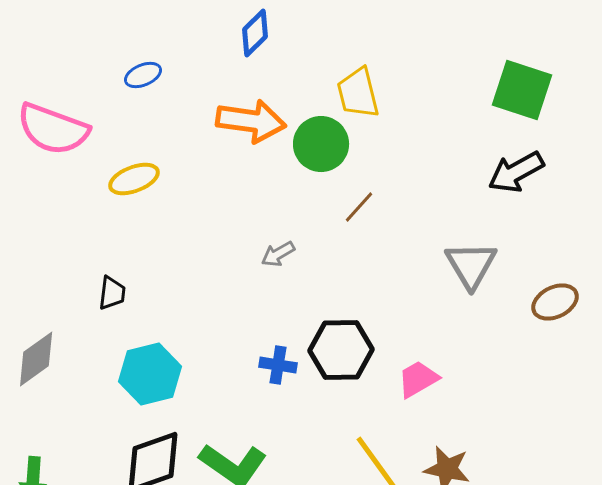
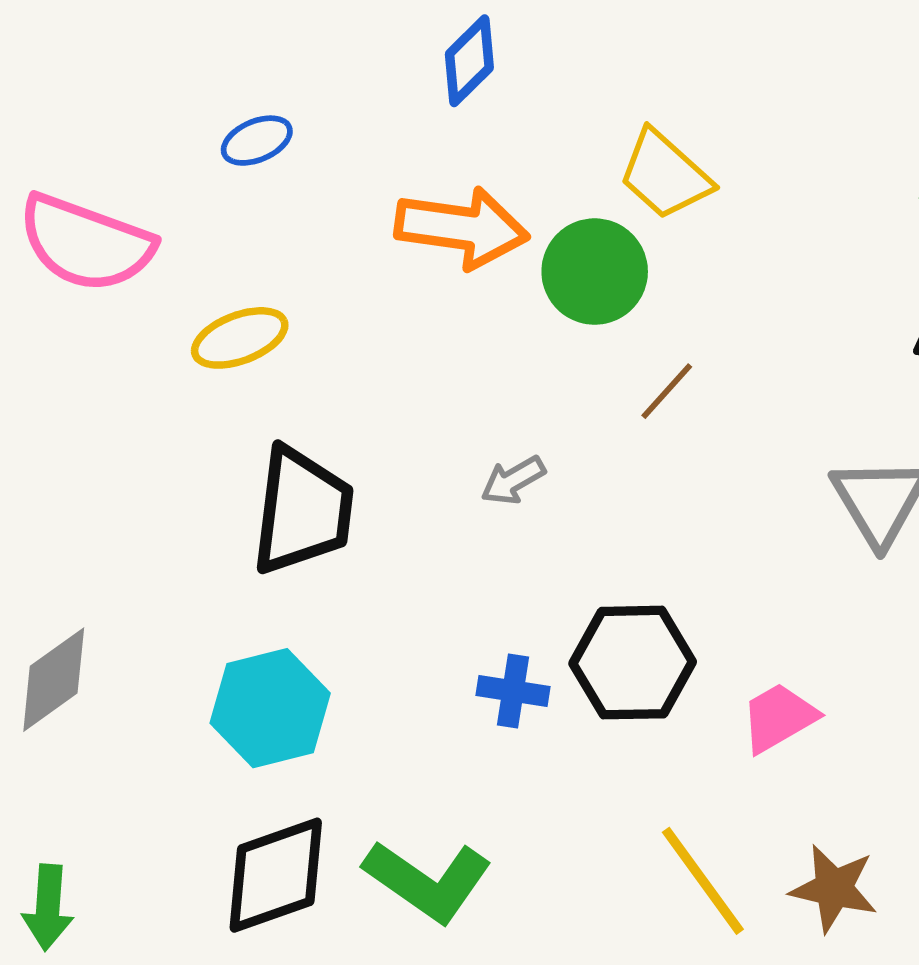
yellow trapezoid: (358, 93) -> (665, 175), turned -34
black trapezoid: (112, 293) -> (302, 511), moved, size x2.0

